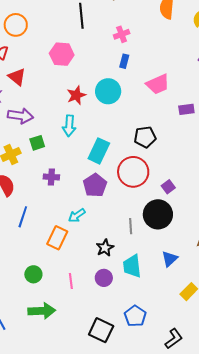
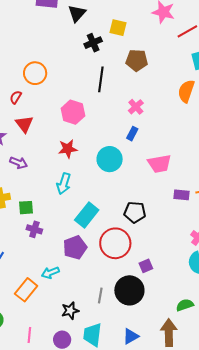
pink cross: (122, 34) -> (136, 107), turned -35
red star: (76, 95) -> (68, 149), moved
purple arrow: (20, 116) -> (19, 163), size x0.7
green square: (37, 143) -> (26, 208), moved

